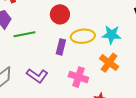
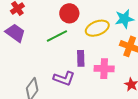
green line: (24, 34) -> (57, 36), moved
purple rectangle: (61, 47) -> (81, 58), moved

